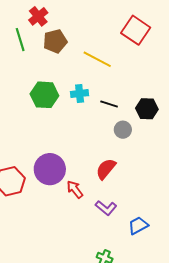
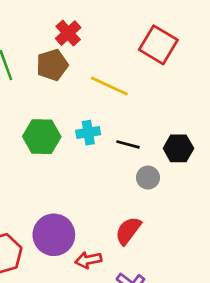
red cross: (38, 16) -> (68, 33), moved
red arrow: (75, 189) -> (88, 260), turned -60

